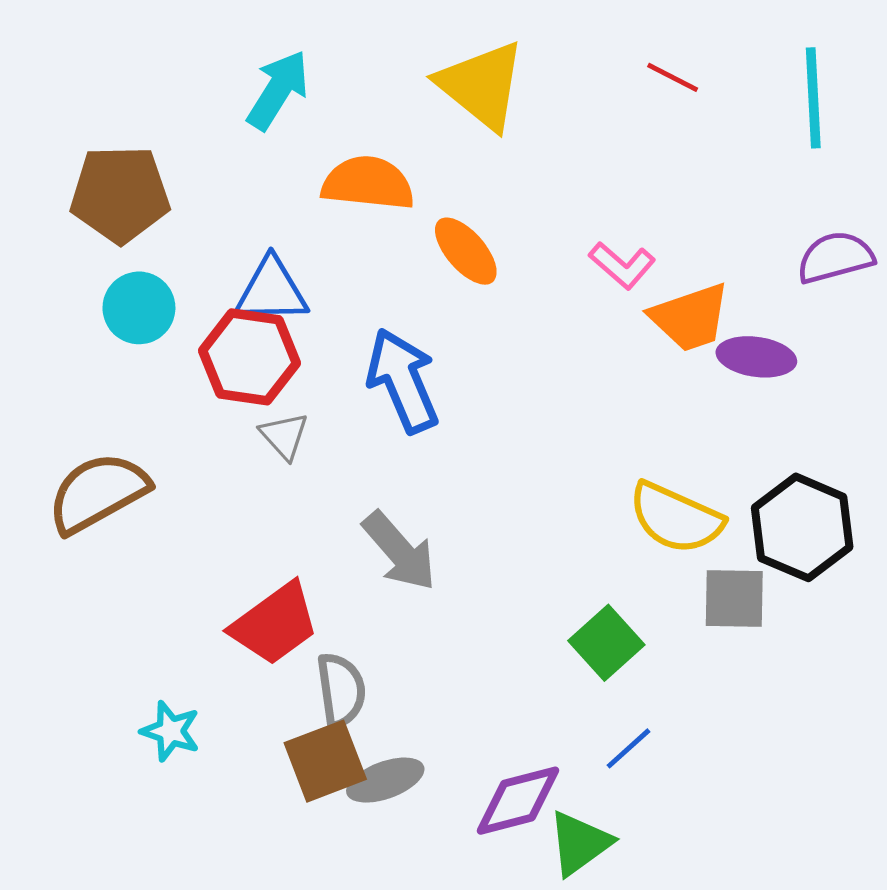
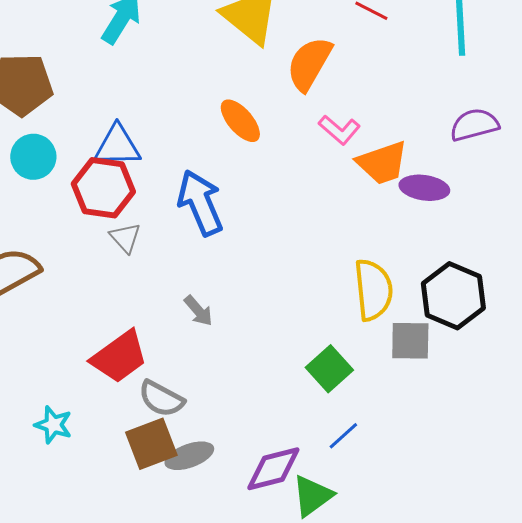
orange semicircle: (368, 183) -> (309, 64), moved, turned -66
yellow semicircle: (676, 518) -> (373, 290), turned -120
gray arrow: (400, 551) -> (198, 311), size x0.6
gray semicircle: (341, 690) -> (161, 399), turned 126

